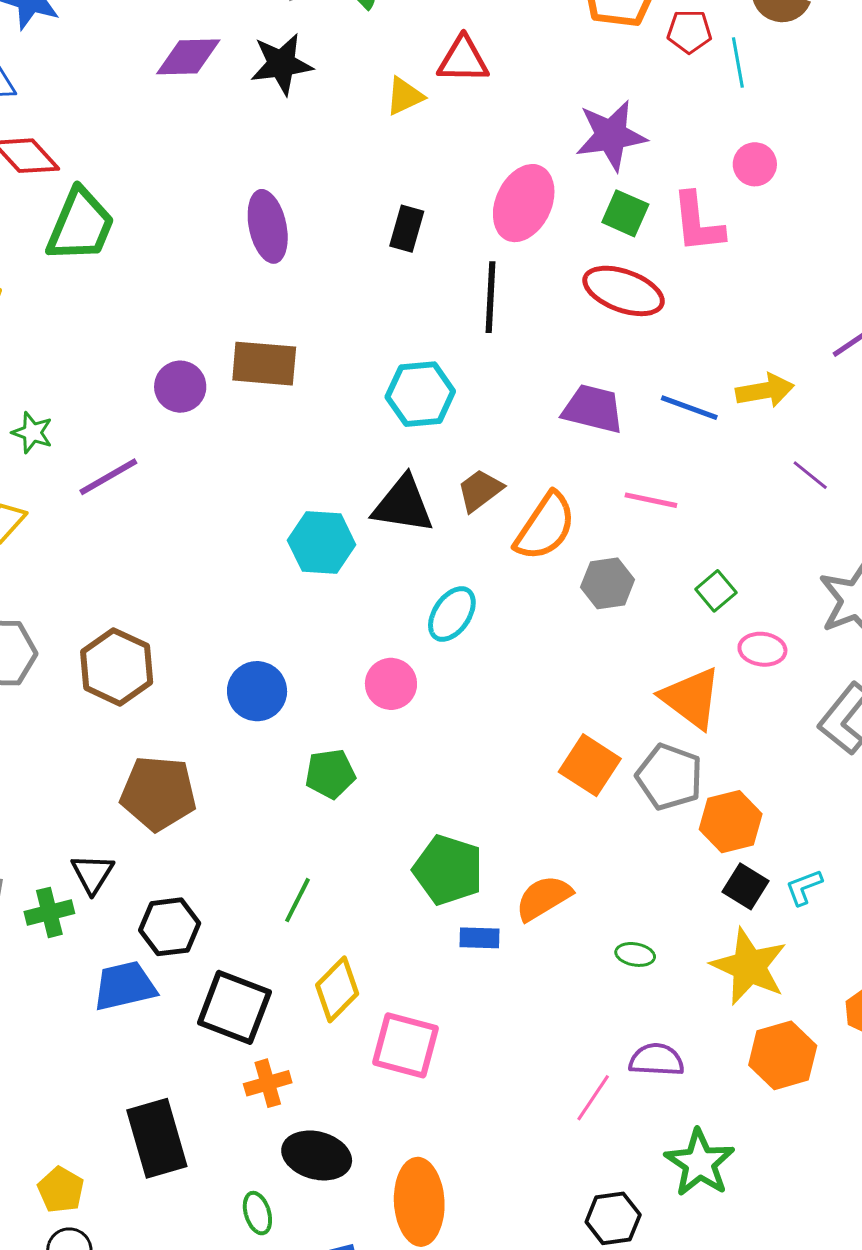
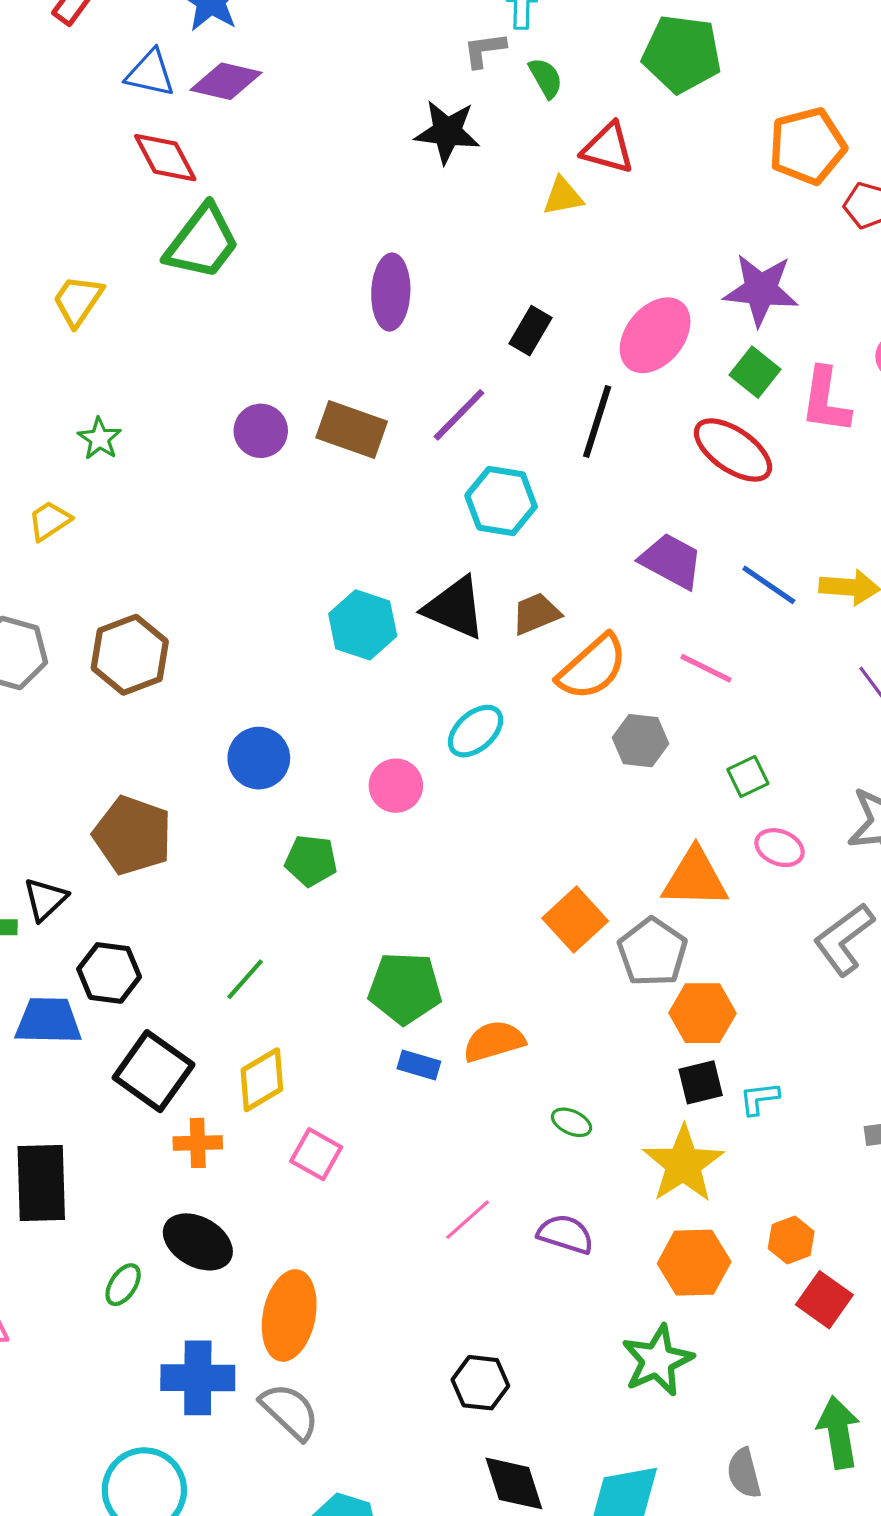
purple diamond: (188, 57) -> (226, 81), moved
red triangle: (463, 60) -> (608, 148), moved
purple line: (108, 477) -> (459, 415), moved, turned -30
brown hexagon: (117, 667) -> (130, 655), moved
orange triangle: (691, 698) -> (695, 878), turned -50
green pentagon: (448, 870) -> (405, 988), turned -30
black square: (746, 886) -> (701, 1082), turned 30
pink square: (405, 1045) -> (316, 1154), size x0.7
orange cross: (268, 1083) -> (198, 1143), moved
pink line: (593, 1098) -> (468, 1220), moved
green star: (700, 1163) -> (657, 1360), moved
green ellipse: (257, 1213) -> (123, 1285), turned 36

